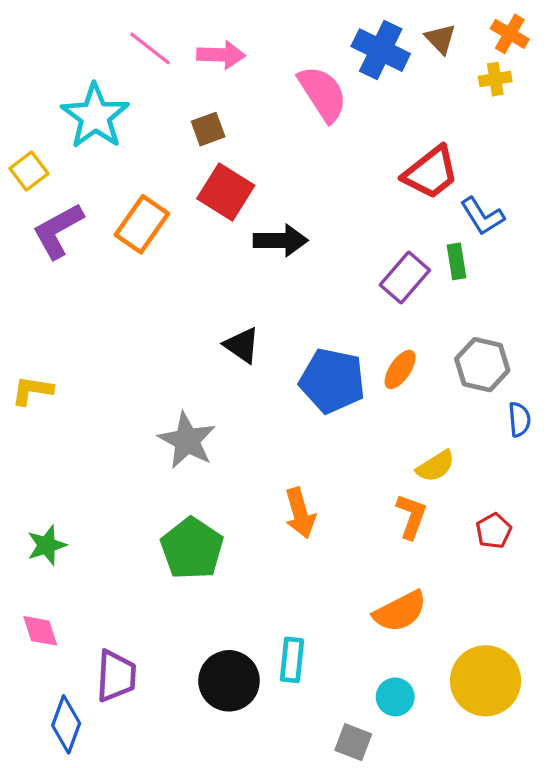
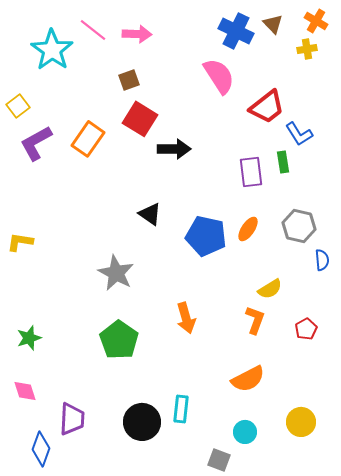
pink semicircle: (323, 94) -> (219, 76), moved
cyan star: (95, 116) -> (52, 50), moved
purple rectangle: (405, 277) -> (251, 172), turned -48
yellow circle: (486, 681) -> (301, 422), size x0.7

